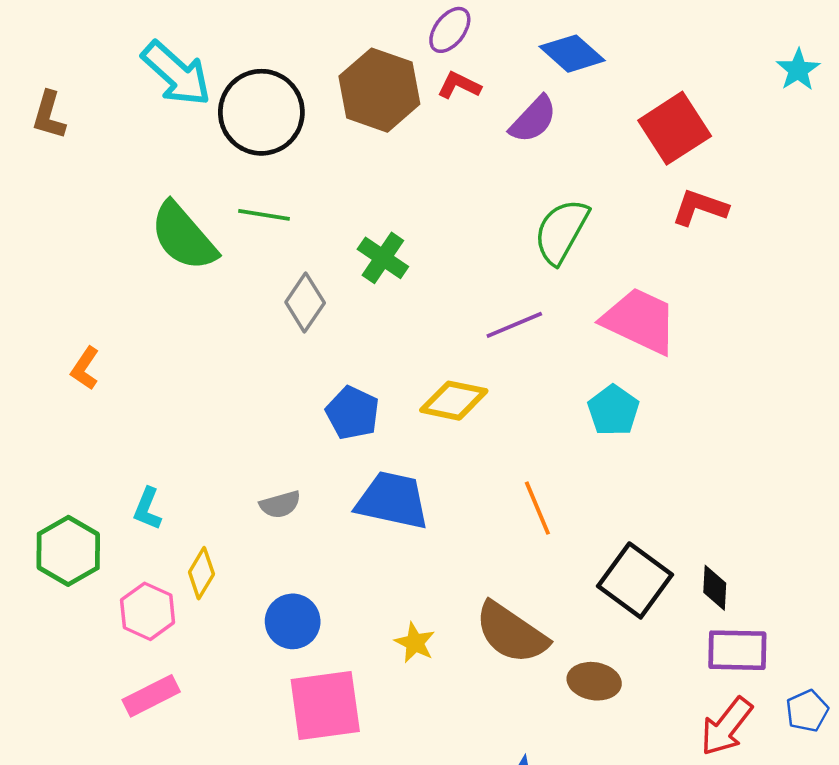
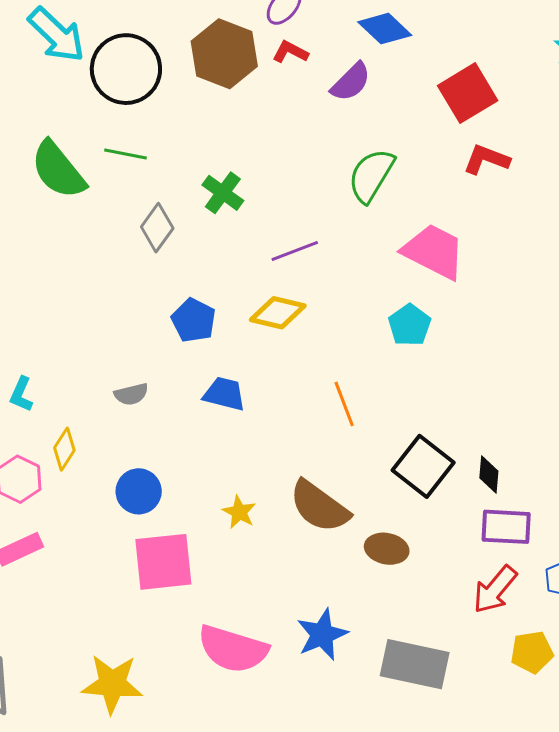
purple line: (514, 325) -> (295, 251), moved
blue trapezoid: (392, 500) -> (224, 394), size x0.7

